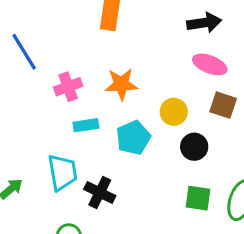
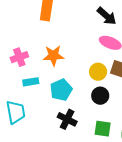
black arrow: (204, 23) -> (107, 16), turned 50
yellow circle: (174, 112) -> (98, 72), moved
black cross: (100, 193) -> (67, 119), moved

